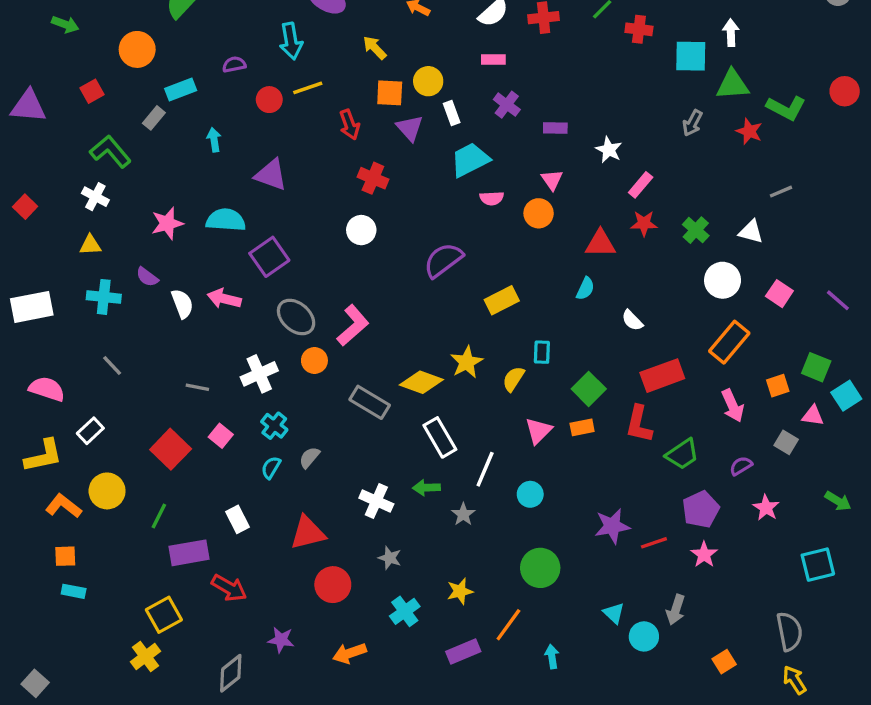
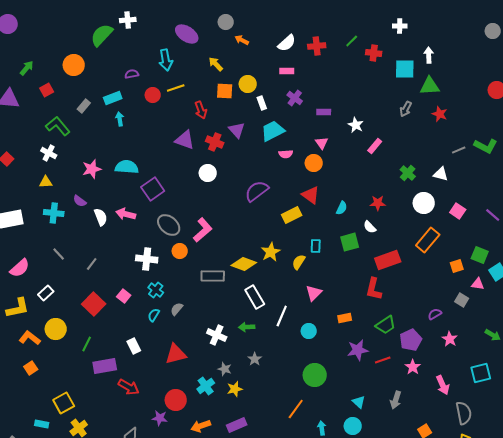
green arrow: (65, 24) -> (27, 68), moved, turned -70
cyan rectangle: (181, 90) -> (113, 98), moved
green L-shape: (786, 108) -> (486, 146), moved
purple triangle: (410, 128) -> (237, 130), moved
purple triangle: (271, 175) -> (185, 140), moved
red star: (644, 223) -> (378, 203), moved
red triangle: (600, 243) -> (311, 195), moved, turned 36
white cross: (259, 374) -> (147, 259), turned 30
gray line: (197, 387) -> (92, 264), moved, turned -64
pink semicircle: (47, 389) -> (20, 268), turned 120
green square: (589, 389) -> (350, 242), moved, turned 30
gray rectangle: (370, 402) -> (213, 276), turned -30
pink arrow: (733, 406) -> (443, 385), moved
orange rectangle: (582, 427) -> (345, 318), moved
green trapezoid: (682, 454) -> (386, 325), moved
gray star: (463, 514) -> (255, 359), moved
orange square: (65, 556) -> (31, 368), turned -32
red circle: (333, 585) -> (176, 400), moved
cyan rectangle: (74, 591) -> (42, 424), moved
yellow star: (460, 591) -> (235, 389), moved
cyan cross: (405, 611) -> (206, 386), moved
yellow square: (164, 615) -> (64, 403), moved
cyan circle: (644, 636) -> (353, 426), moved
purple rectangle: (463, 652) -> (237, 425), moved

